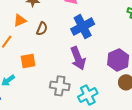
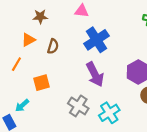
gray cross: (60, 86) -> (78, 106), turned 30

